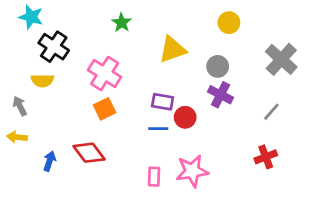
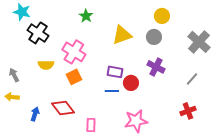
gray circle: (218, 66) -> (154, 37), moved
yellow semicircle: (42, 81) -> (46, 65), moved
pink rectangle: (154, 177) -> (91, 125), moved

